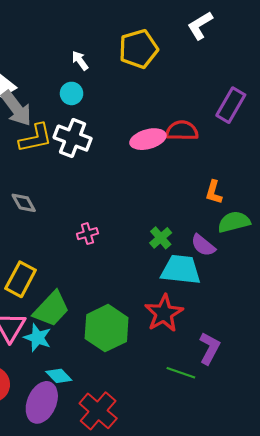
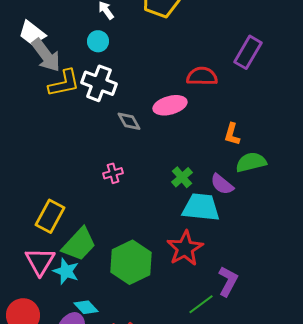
pink ellipse: (148, 139) -> (170, 105), moved
gray diamond: (24, 203) -> (129, 121), moved
green line: (181, 373) -> (201, 304), turned -56

